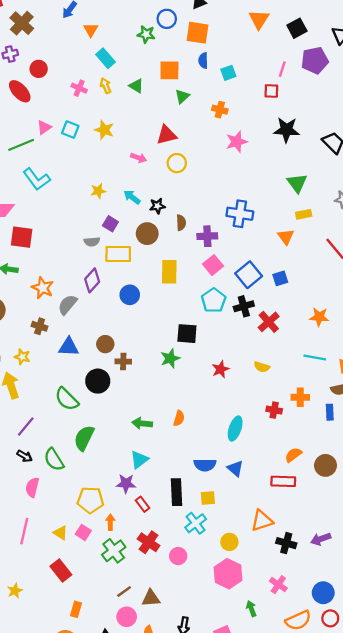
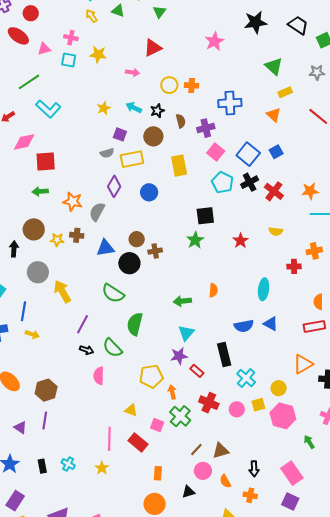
pink cross: (79, 88) -> (71, 38), moved
orange cross: (220, 110) -> (192, 85), moved
pink triangle: (44, 127) -> (44, 49), moved, turned 32
yellow circle: (177, 163) -> (169, 85), moved
orange star: (319, 317) -> (310, 191), moved
yellow star: (22, 357) -> (57, 240), moved
black circle: (98, 381) -> (129, 263), moved
orange semicircle: (293, 455) -> (318, 302), turned -42
yellow square: (208, 498) -> (258, 405), moved
pink line: (24, 531) -> (109, 439), moved
pink square: (83, 532) -> (157, 425), moved

